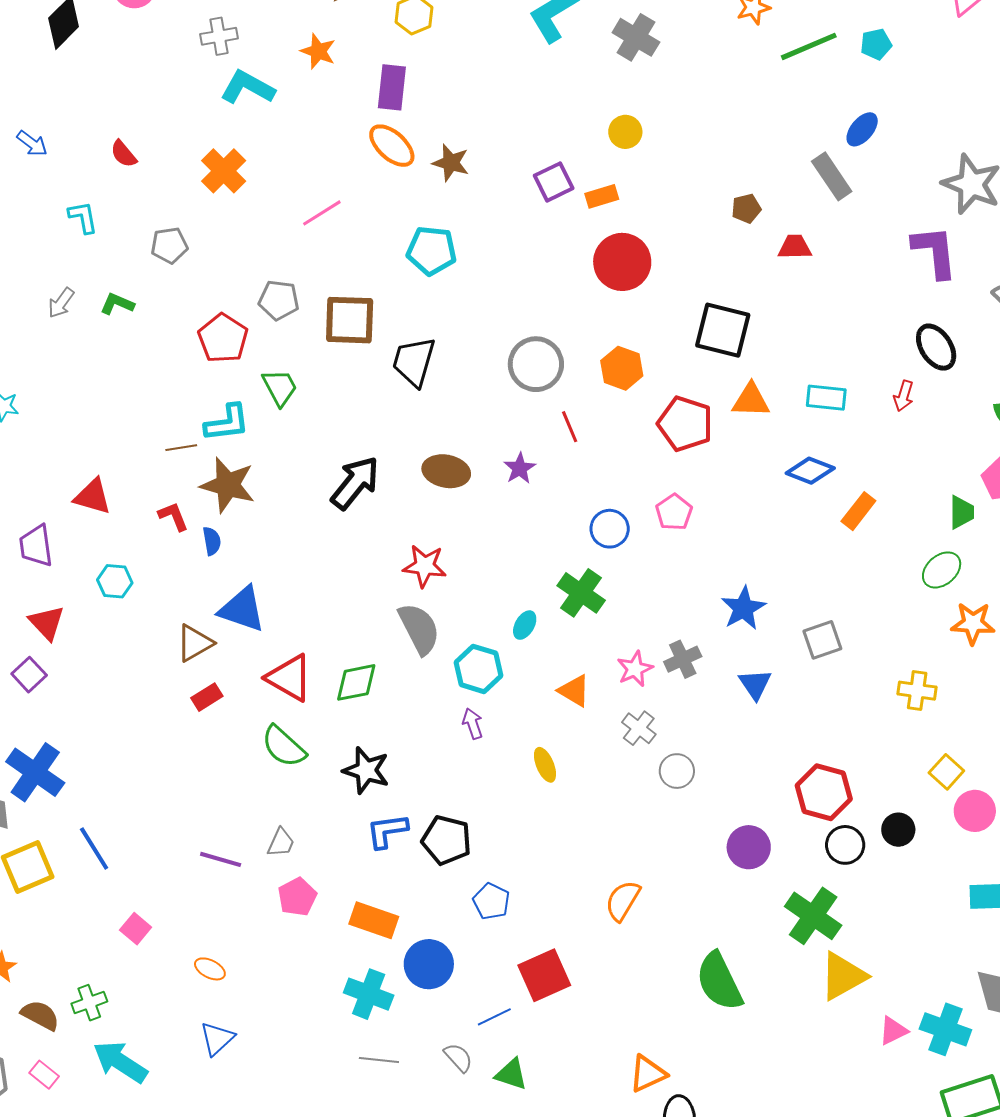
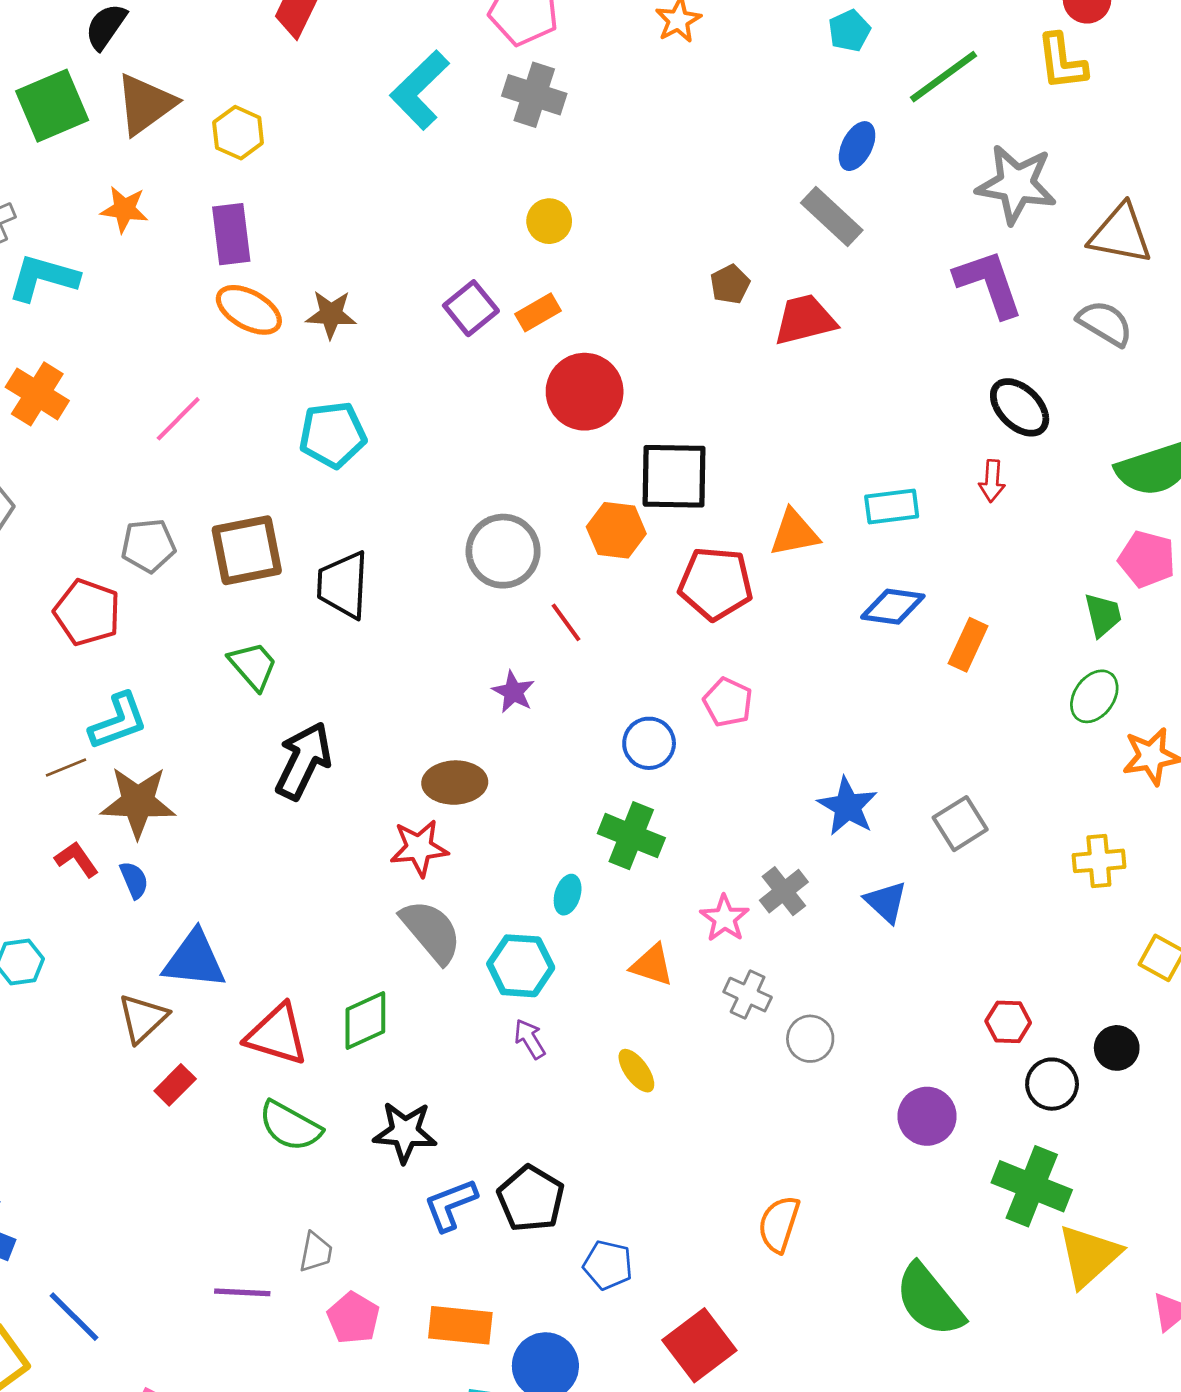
green line: (809, 46) -> (944, 77), moved
red trapezoid: (795, 247) -> (805, 320), size x1.4
black square: (723, 330) -> (674, 476), moved
green trapezoid: (280, 387) -> (253, 666), moved
brown ellipse: (446, 471) -> (455, 783), moved
red hexagon: (824, 792) -> (1008, 1022), size x0.6
black pentagon: (446, 840) -> (531, 1199), turned 30

